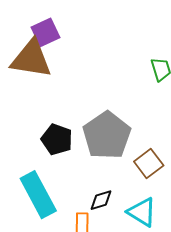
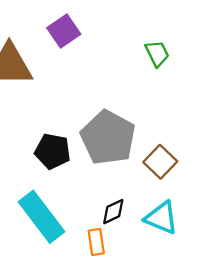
purple square: (45, 32) -> (64, 31), moved

